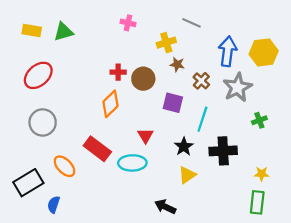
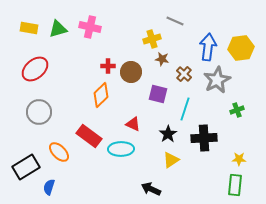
pink cross: (128, 23) -> (90, 27), moved, size x1.5
red triangle: (146, 136) -> (133, 124), turned -35

